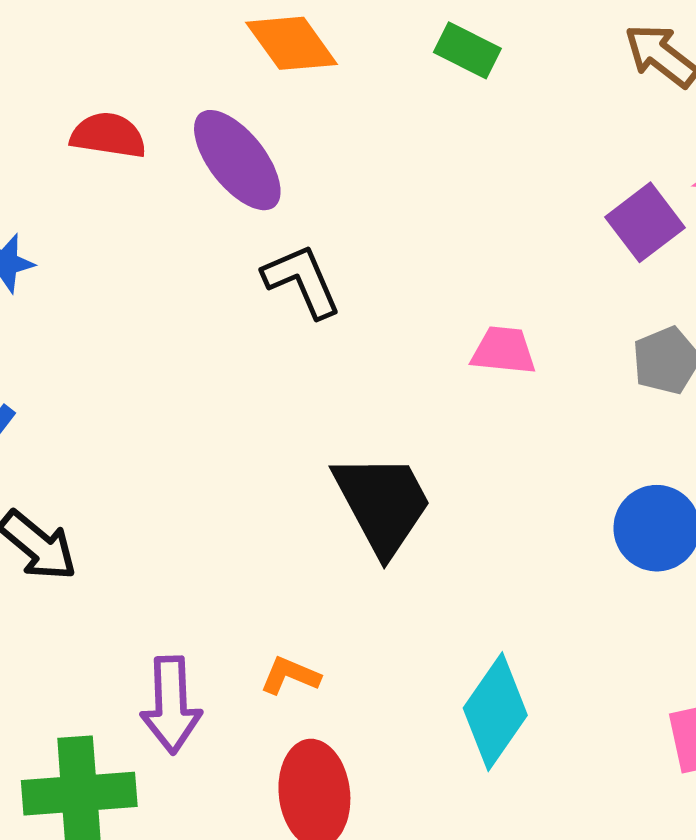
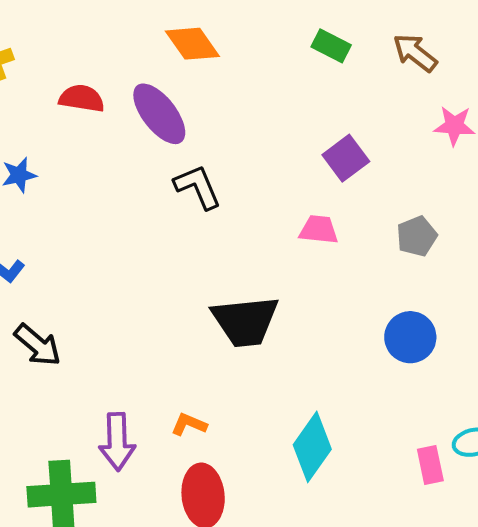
green rectangle: (467, 50) -> (331, 46), moved
purple square: (645, 222) -> (346, 158), moved
black trapezoid: (383, 504) -> (245, 321), turned 112

